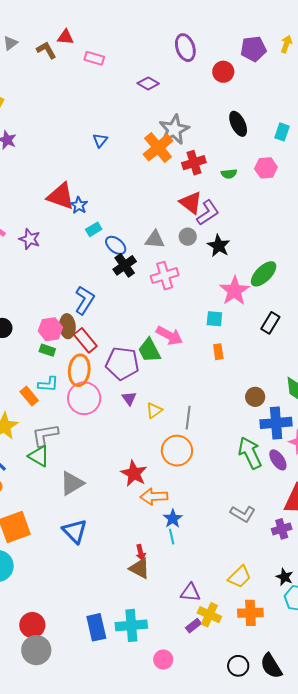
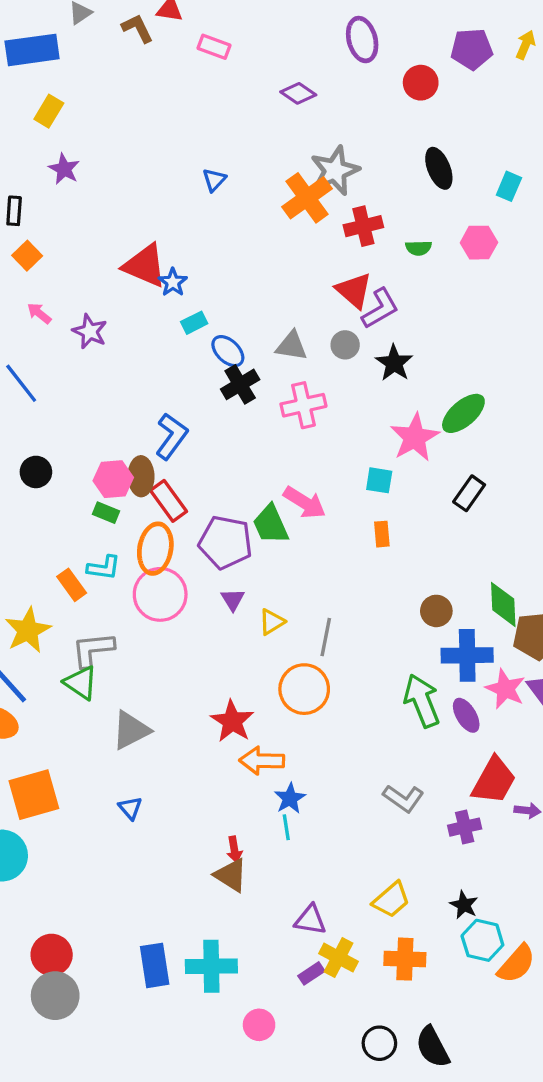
blue triangle: (75, 531) -> (130, 808), size x0.6

